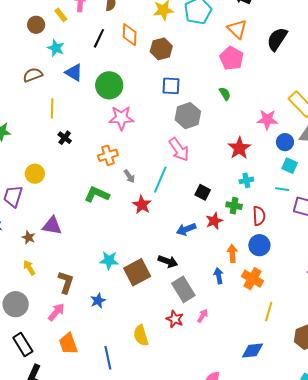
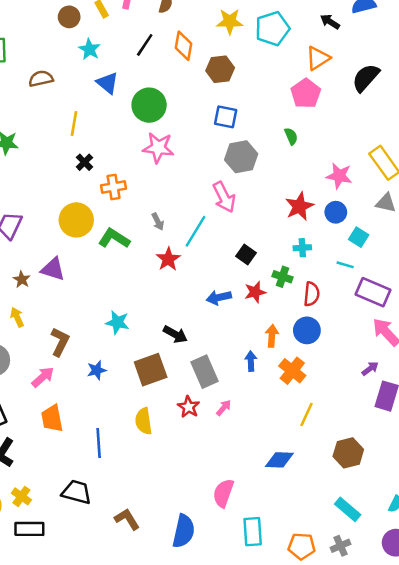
orange triangle: (237, 29) -> (318, 58), turned 35
brown semicircle: (33, 75) -> (41, 79), moved
blue circle: (285, 142) -> (336, 212), moved
orange cross: (108, 155) -> (114, 187), moved
yellow circle: (35, 174) -> (76, 220), moved, size x1.4
black arrow: (168, 261) -> (175, 334), moved
brown square: (137, 272) -> (151, 370), moved

